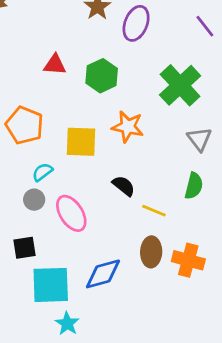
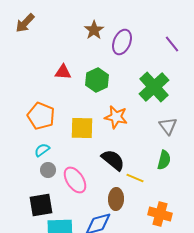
cyan semicircle: (42, 172) -> (42, 150), moved
black semicircle: (124, 186) -> (113, 160), size x1.4
black square: (25, 248) -> (41, 205), size x1.4
brown ellipse: (151, 252) -> (116, 199), moved

